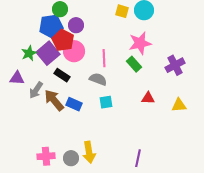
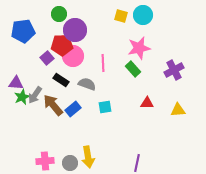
purple circle: (76, 25) -> (75, 30), size x1.5
blue pentagon: (51, 26) -> (23, 31), moved
red pentagon: (63, 40) -> (62, 45), turned -30
green star: (29, 53) -> (22, 97), moved
purple square: (48, 53) -> (47, 58), size x0.6
gray semicircle: (98, 79) -> (87, 84), moved
blue rectangle: (74, 104) -> (73, 109), turned -63

